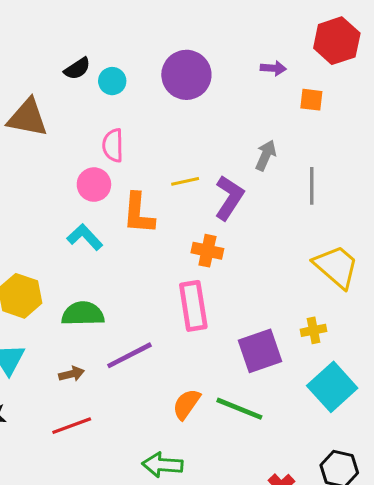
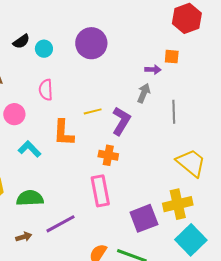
purple arrow: (273, 68) -> (153, 70), moved
pink circle: (94, 185) -> (14, 114), moved
yellow cross: (314, 330) -> (178, 204), size x1.8

